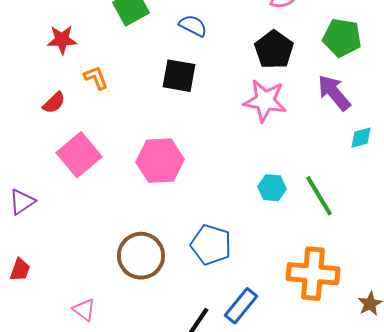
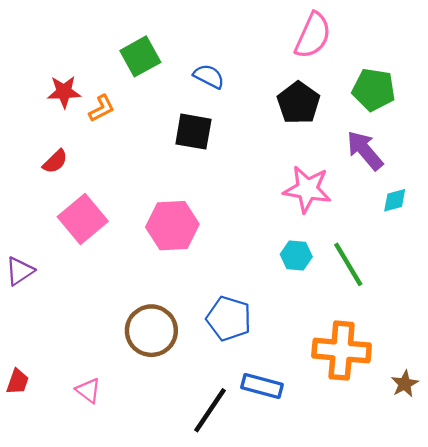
orange L-shape: (96, 78) -> (102, 108), moved, turned 84
pink star: (265, 101) -> (307, 189), moved
red trapezoid: (20, 270) -> (18, 382), moved
blue rectangle: (241, 306) -> (262, 386), turned 66

